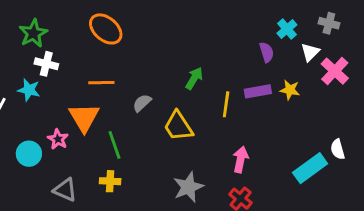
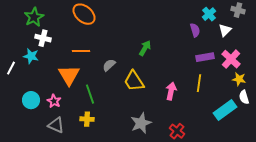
pink cross: (335, 71) -> (231, 59), moved
yellow star: (290, 90) -> (239, 79), moved
purple rectangle: (258, 91) -> (205, 57), moved
yellow line: (226, 104) -> (199, 83), moved
pink star: (58, 139) -> (54, 101), moved
pink arrow: (241, 159) -> (171, 91), moved

